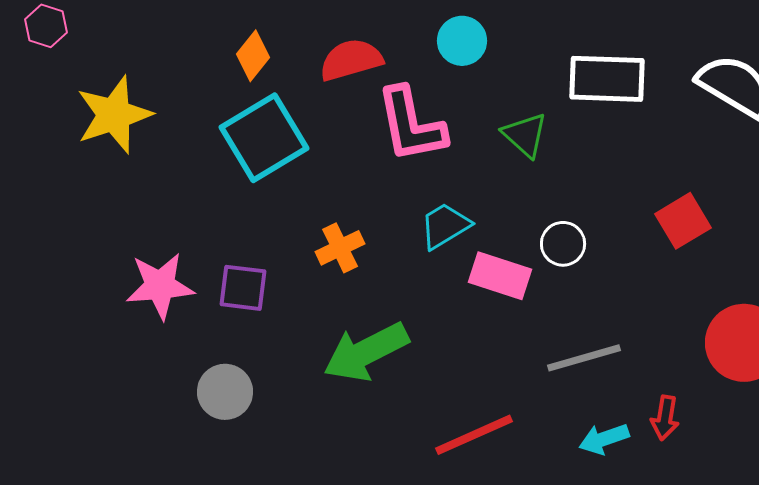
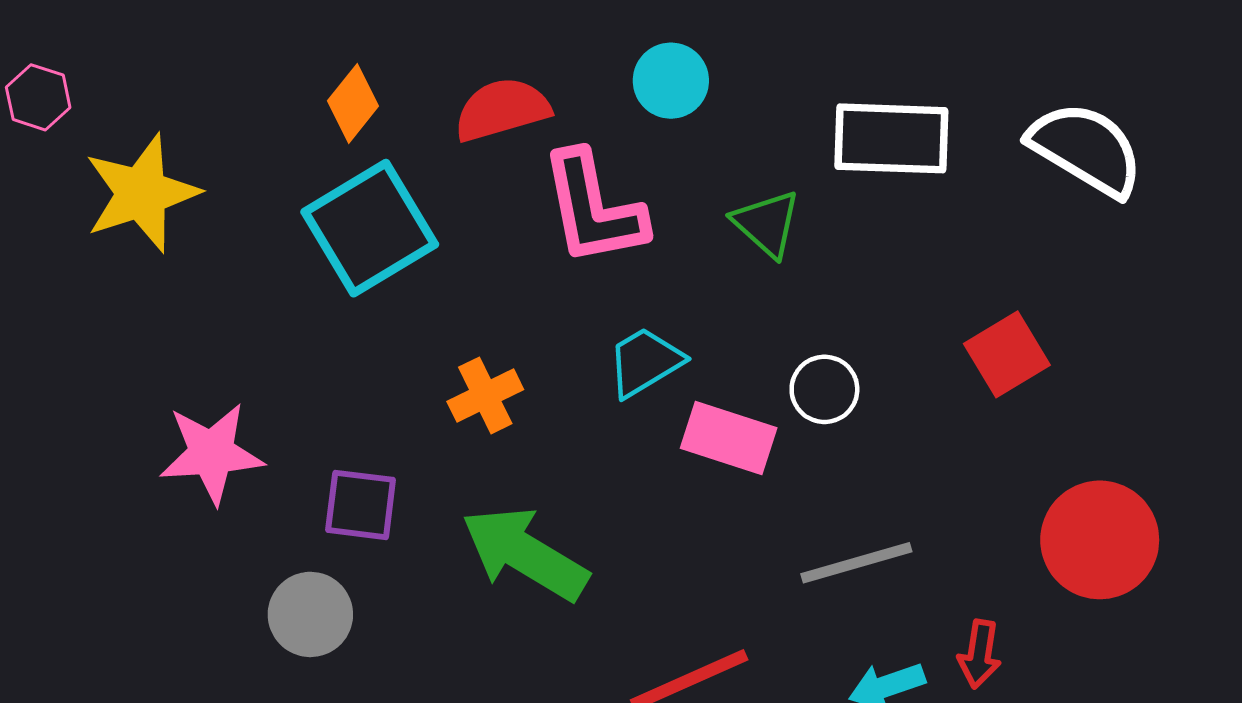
pink hexagon: (46, 26) -> (38, 97), moved
purple square: (243, 288) -> (361, 505), moved
green arrow: (366, 352) -> (525, 554), turned 58

